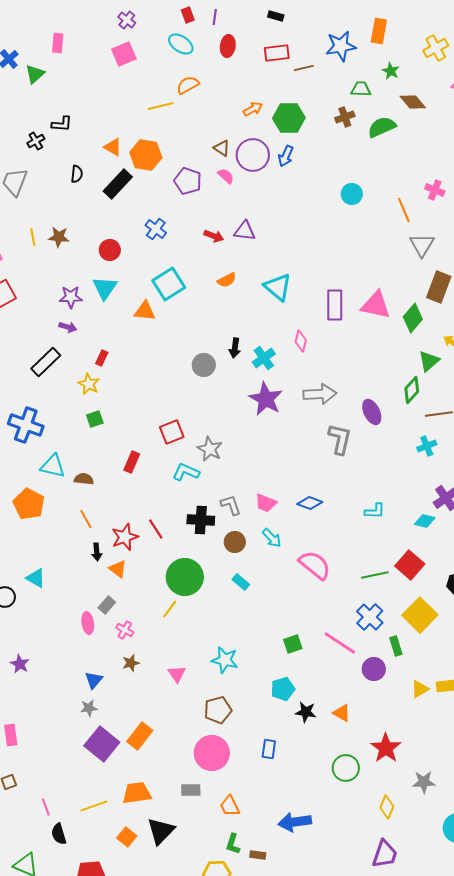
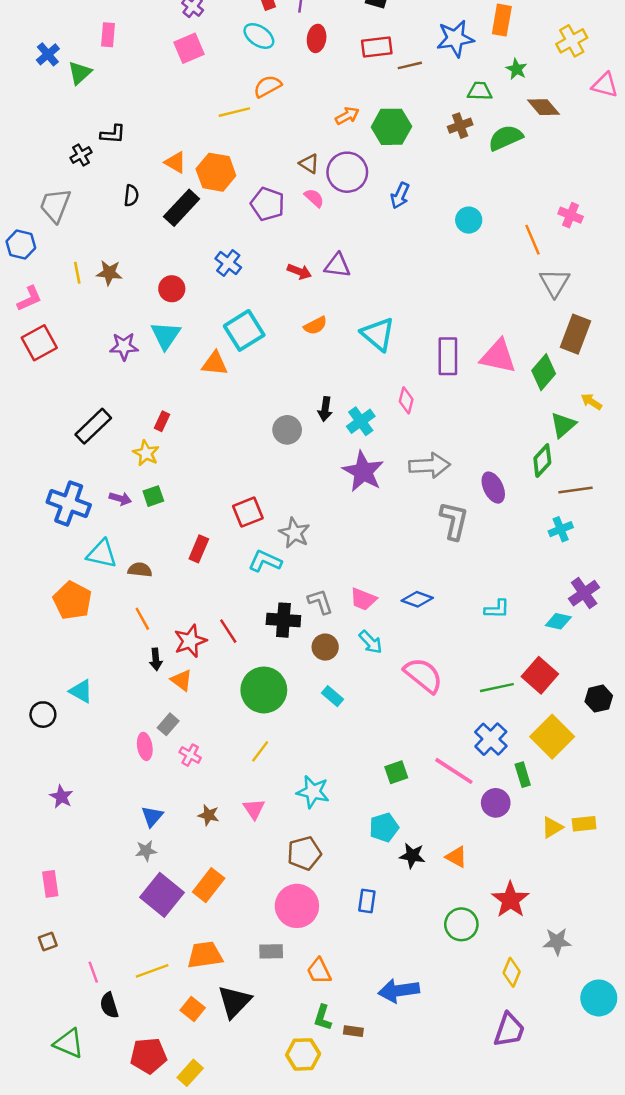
blue arrow: (286, 156) -> (400, 195), moved
purple arrow: (68, 327) -> (120, 499), moved
yellow line: (170, 609) -> (260, 751), moved
brown star: (131, 663) -> (209, 815), moved, turned 30

